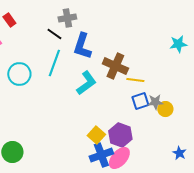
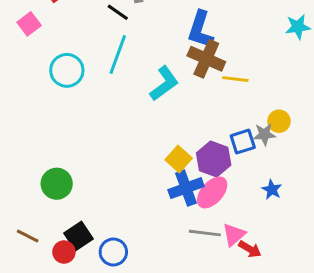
blue L-shape: (82, 46) -> (201, 30), moved
blue square: (140, 101) -> (243, 142), moved
gray star: (155, 102) -> (264, 134), moved
blue star: (179, 153) -> (272, 190), moved

